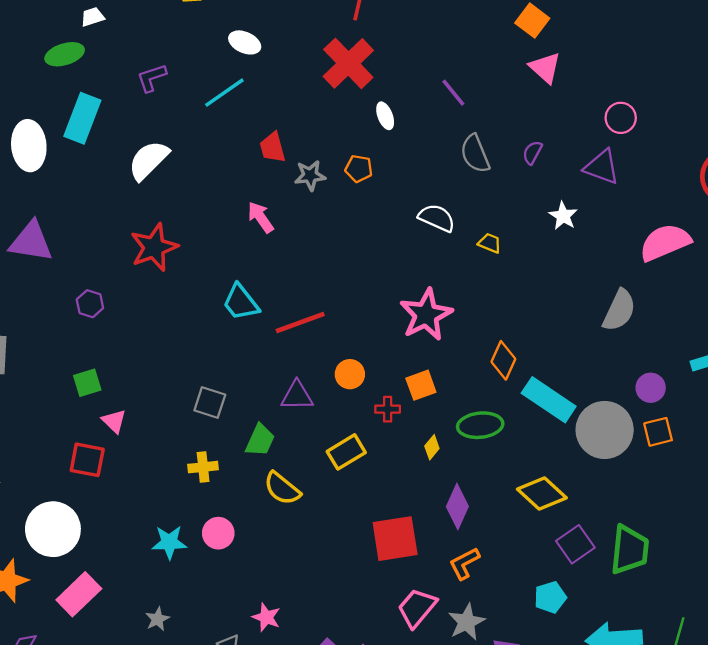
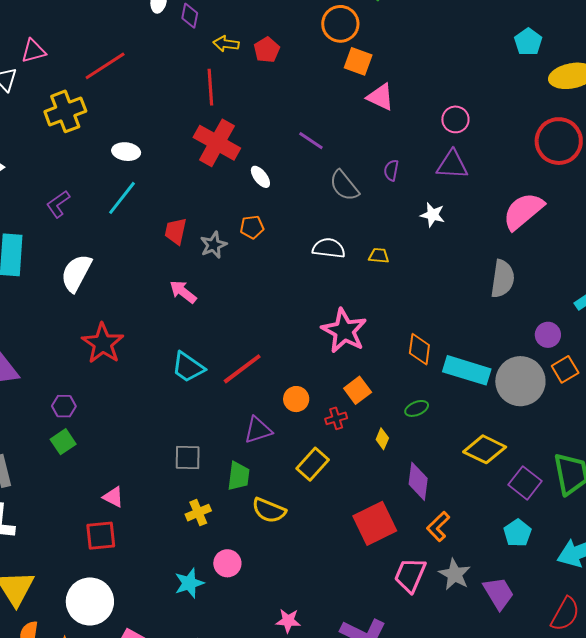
red trapezoid: (273, 148) -> (176, 231), turned 44
green square: (87, 383) -> (63, 442), moved
green ellipse: (480, 425) -> (417, 408), size x0.6

